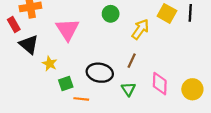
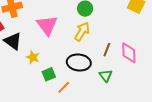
yellow arrow: (140, 29) -> (82, 32), moved
pink diamond: (160, 84) -> (129, 53), moved
orange line: (81, 99) -> (64, 87), turned -48

